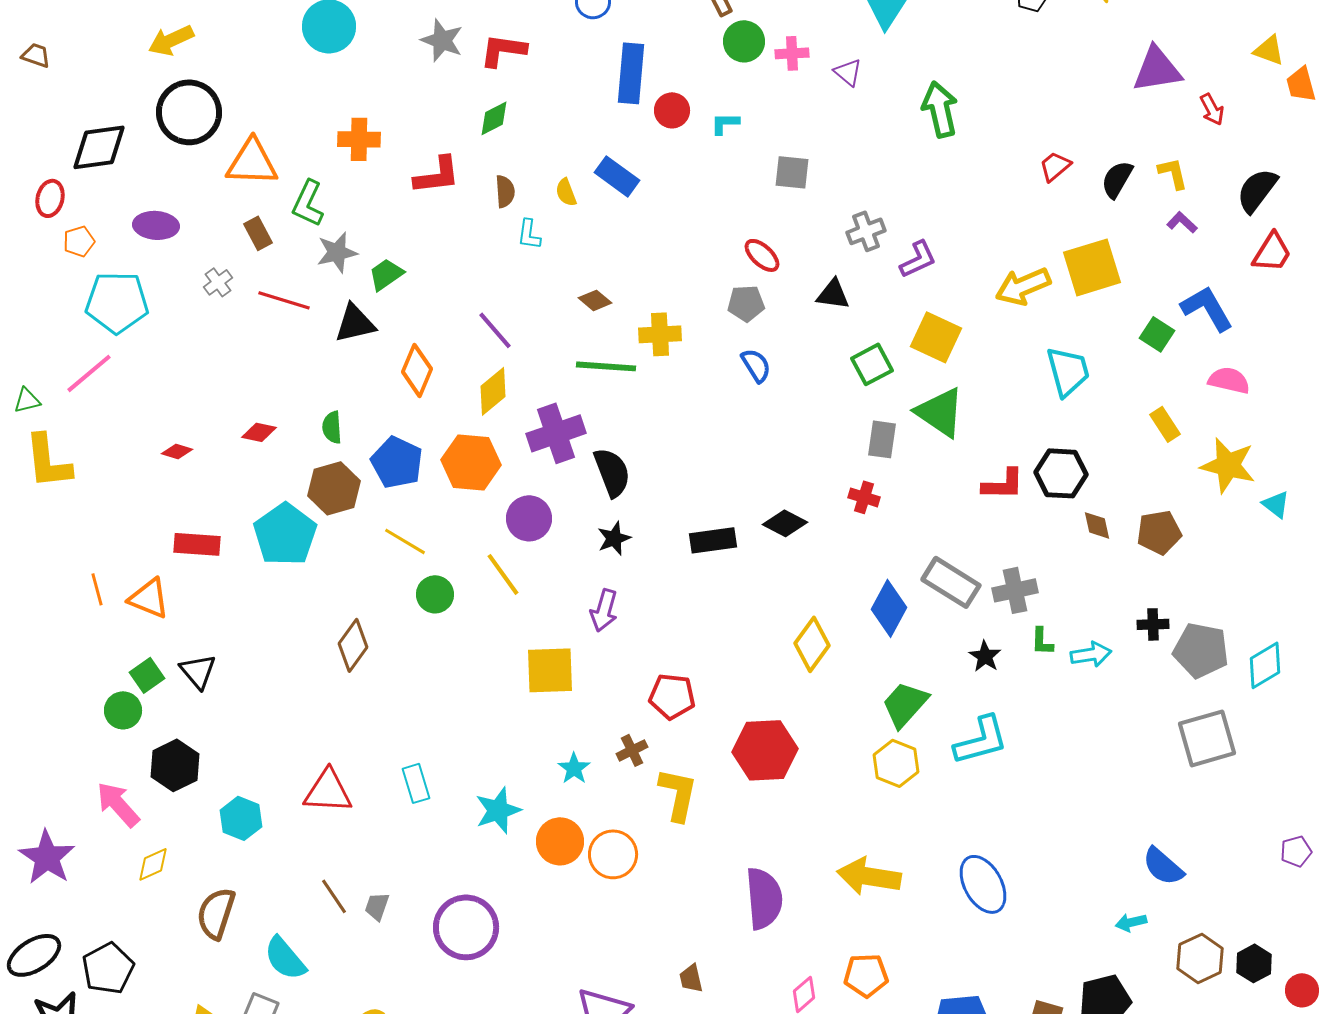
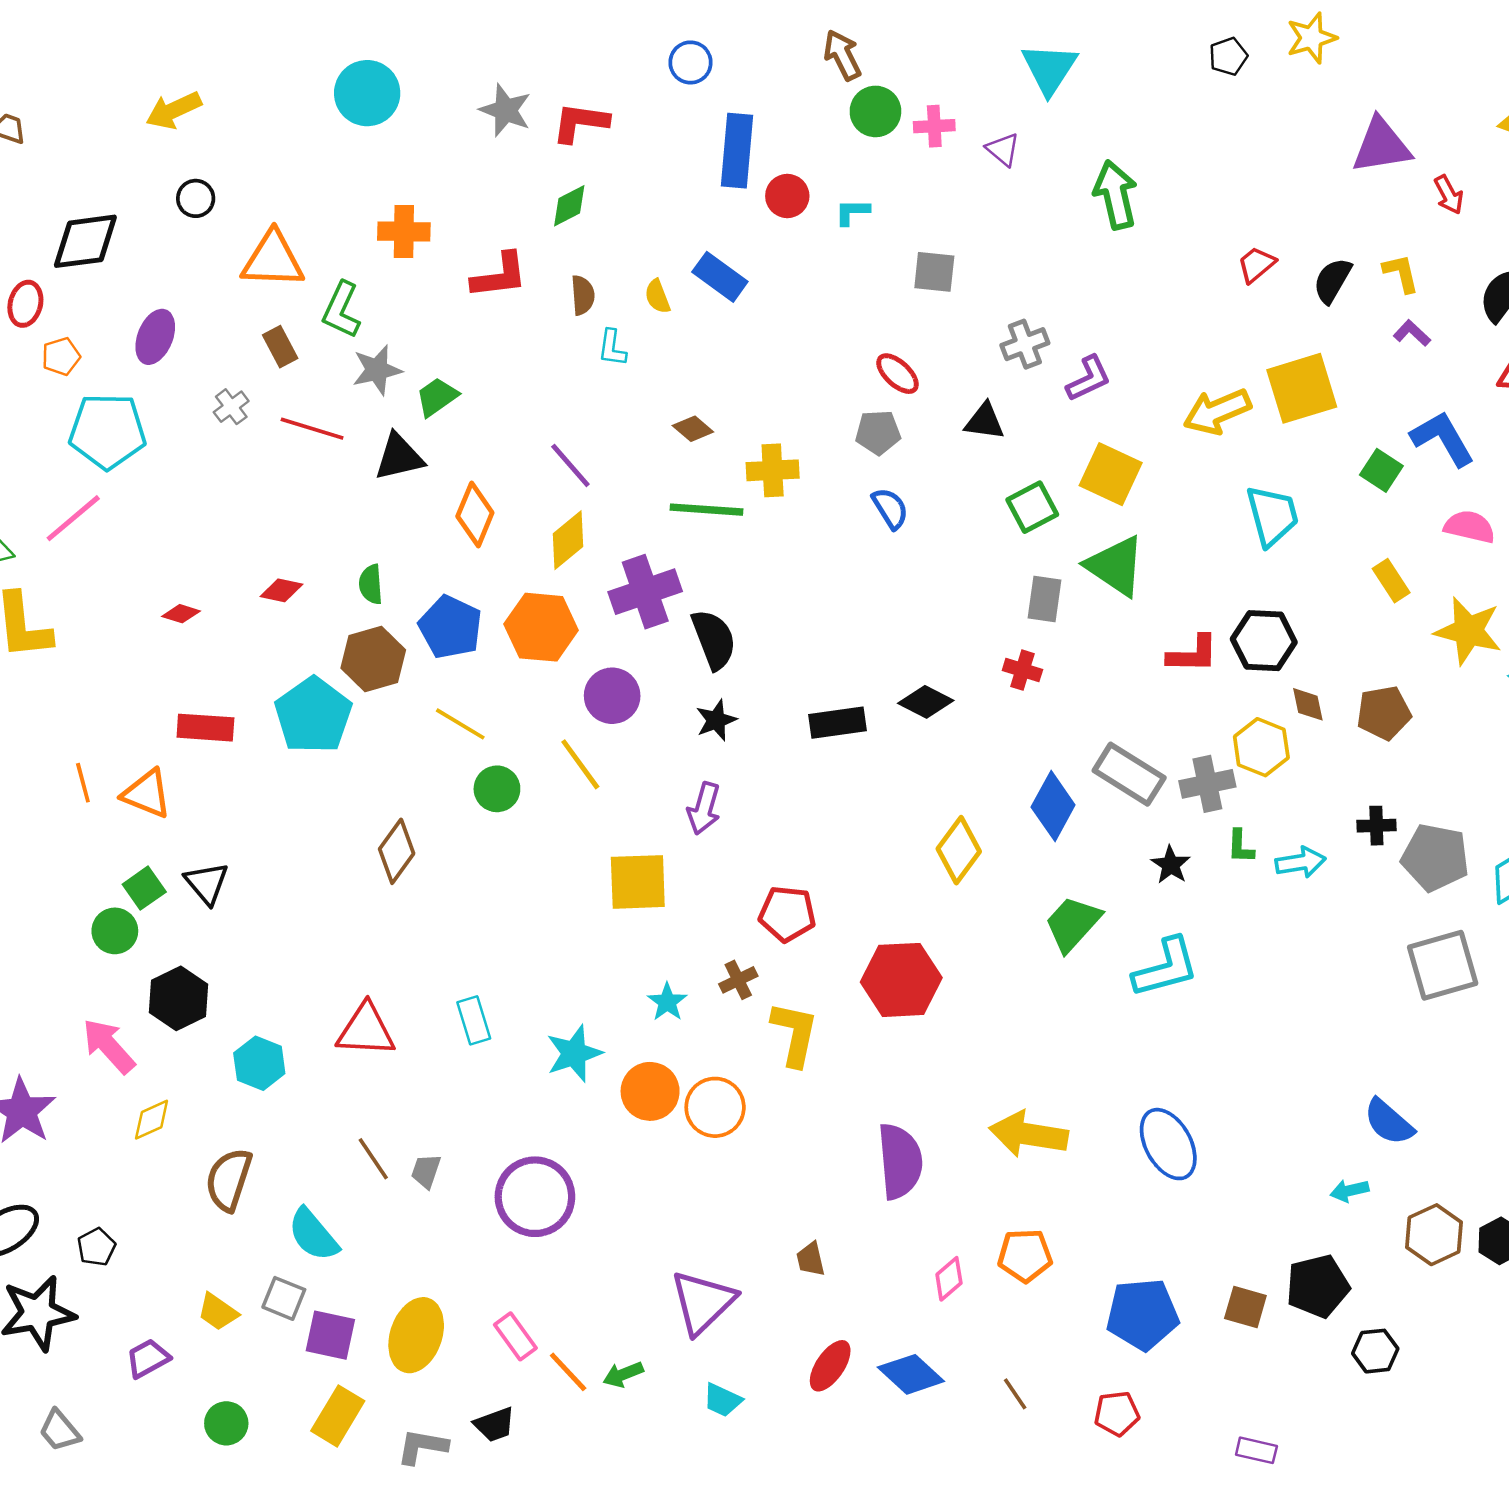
black circle: (189, 112) -> (196, 198), size x0.5
purple ellipse: (156, 225) -> (155, 337), turned -72
yellow hexagon: (896, 763) -> (1261, 747), moved
black pentagon: (108, 968) -> (96, 1247), size x0.6

